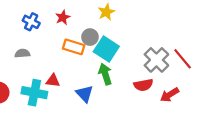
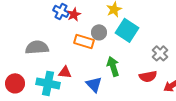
blue cross: (31, 22) -> (61, 11), moved
cyan square: (106, 49) -> (127, 30), moved
gray semicircle: (22, 53) -> (37, 47), size x1.6
gray cross: (156, 60) -> (160, 53), size x0.7

